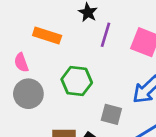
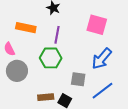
purple line: (106, 35) -> (57, 35), moved

